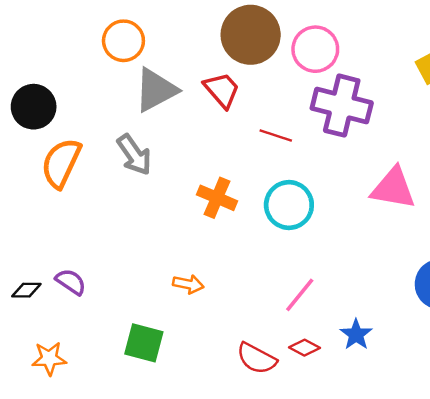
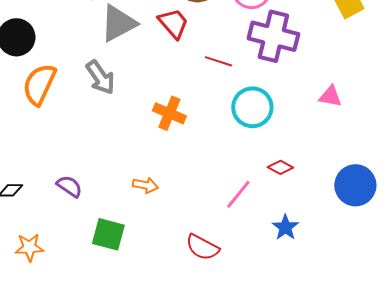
pink triangle: (393, 188) -> (330, 96), moved, size x0.6
cyan circle: (289, 205) -> (252, 107), moved
purple semicircle: (71, 282) -> (69, 186), moved
red diamond: (305, 348) -> (280, 167), moved

